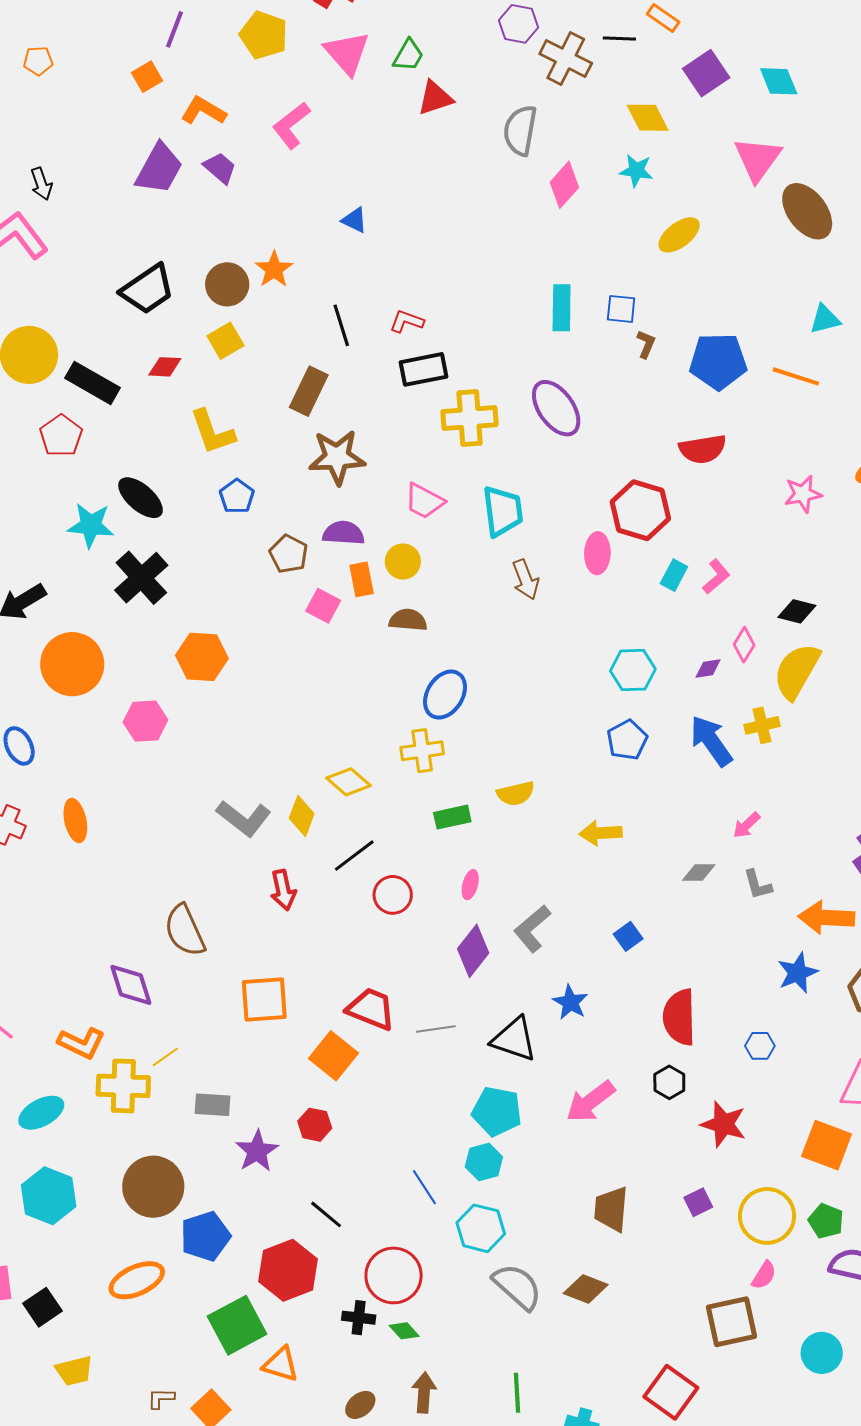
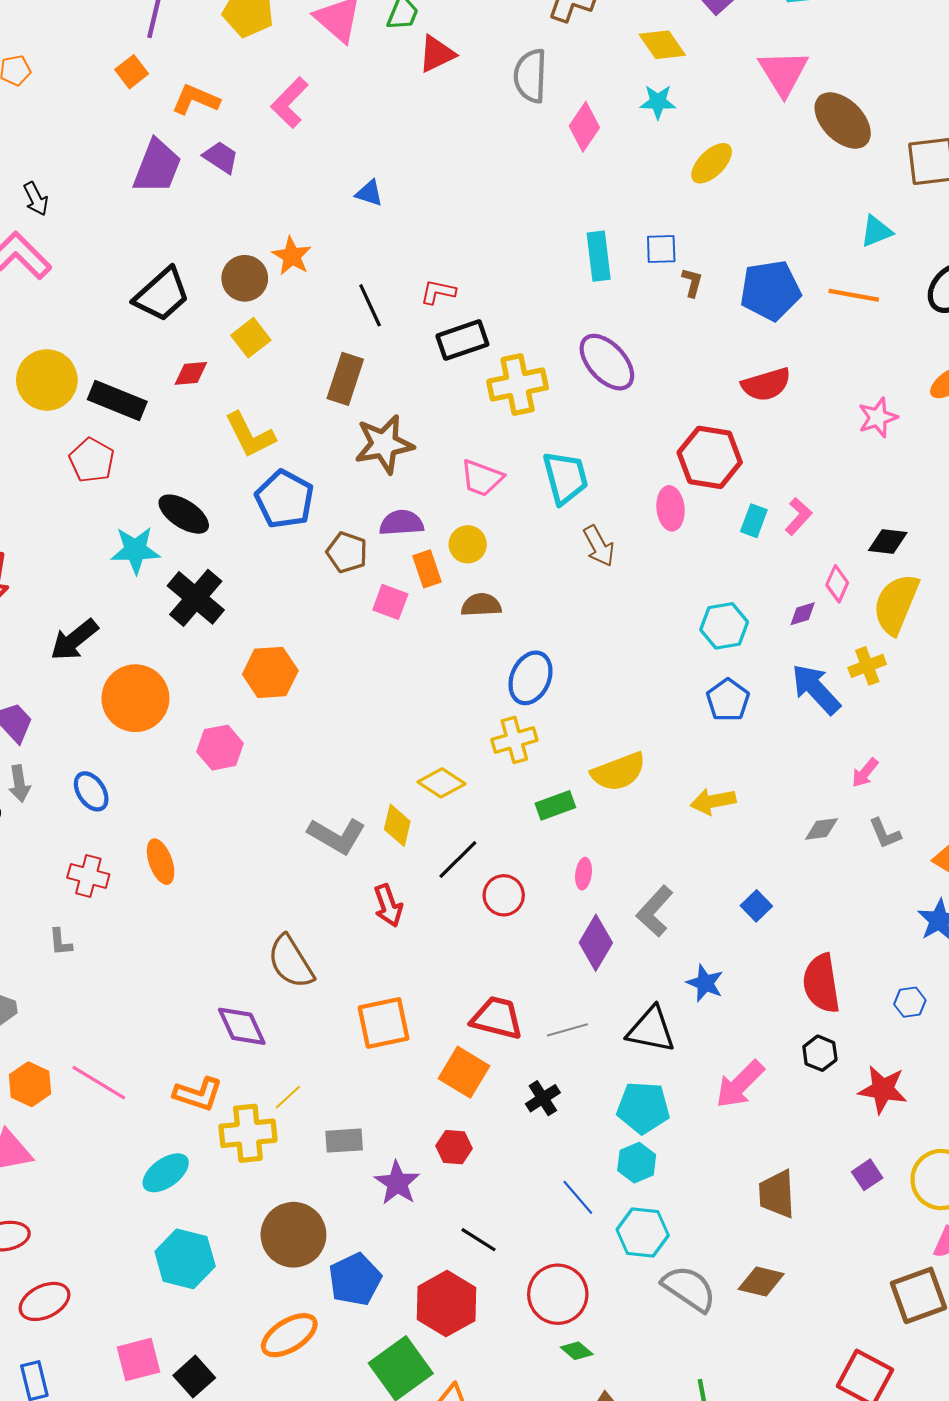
blue pentagon: (237, 496) -> (285, 499), size x1.6
yellow semicircle: (516, 794) -> (618, 772), size x1.4
black cross: (359, 1318) -> (543, 1098), moved, turned -32

